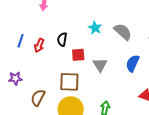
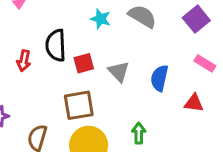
black semicircle: (62, 39) -> (56, 45), size x1.5
blue semicircle: (133, 63) -> (159, 78), moved

